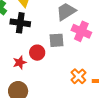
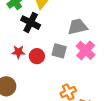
red star: (20, 62) -> (18, 52), moved

